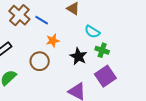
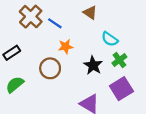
green cross: (102, 50) -> (119, 60), turned 32

